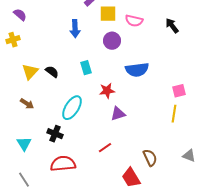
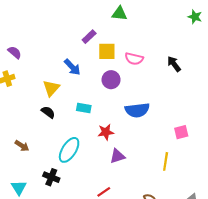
blue arrow: (75, 29) -> (72, 67), turned -42
cyan rectangle: (86, 68) -> (84, 108), turned -64
yellow triangle: (30, 72) -> (51, 88), moved
yellow line: (174, 114) -> (166, 161), moved

